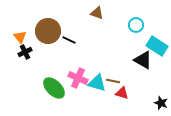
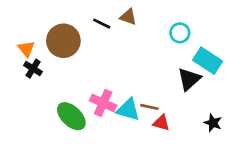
black line: (69, 40) -> (102, 24), moved
black cross: (25, 52) -> (33, 69), turned -32
black triangle: (143, 60) -> (189, 79), turned 48
black star: (161, 103) -> (213, 123), moved

